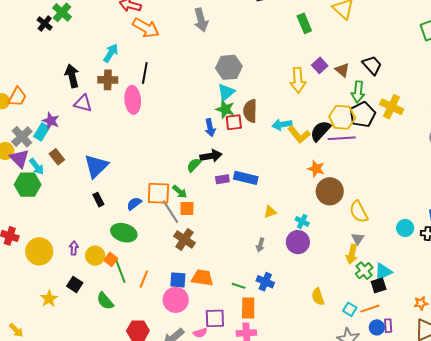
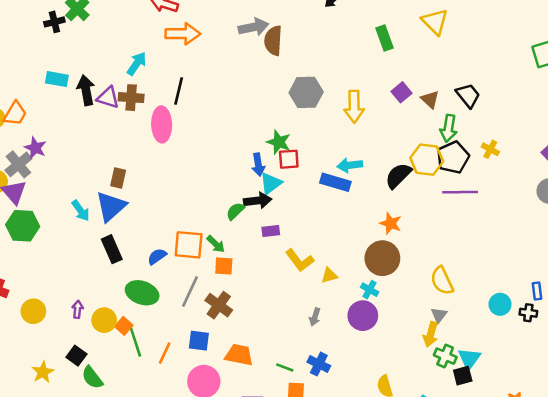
gray arrow: (201, 20) -> (253, 27), turned -90
black cross: (45, 24) -> (54, 22), turned 35
orange arrow: (146, 28) -> (183, 34), turned -32
gray hexagon: (229, 67) -> (306, 92), moved
yellow arrow: (298, 80) -> (354, 107), moved
cyan triangle: (226, 92) -> (271, 183), moved
purple triangle: (83, 103) -> (108, 98), moved
yellow cross: (392, 107) -> (490, 149), size x0.6
brown semicircle: (250, 111) -> (273, 41), moved
purple star: (51, 121) -> (35, 148), moved
cyan rectangle: (42, 132) -> (57, 79), moved, turned 66
yellow L-shape: (299, 135) -> (300, 260), moved
purple line: (342, 138) -> (460, 192), moved
brown rectangle: (57, 157) -> (118, 178), moved, turned 49
cyan arrow: (37, 167) -> (81, 211), moved
blue rectangle: (246, 178) -> (335, 182), moved
brown circle: (330, 191) -> (382, 258), moved
black rectangle: (98, 200) -> (112, 249), size x1.5
gray line: (170, 212) -> (190, 291), moved, turned 55
yellow circle: (39, 251) -> (33, 311), size x0.7
green cross: (364, 271) -> (445, 356), turned -30
cyan triangle: (383, 272) -> (469, 359), turned -30
blue square: (178, 280) -> (199, 341), moved
green semicircle: (105, 301) -> (92, 378), moved

